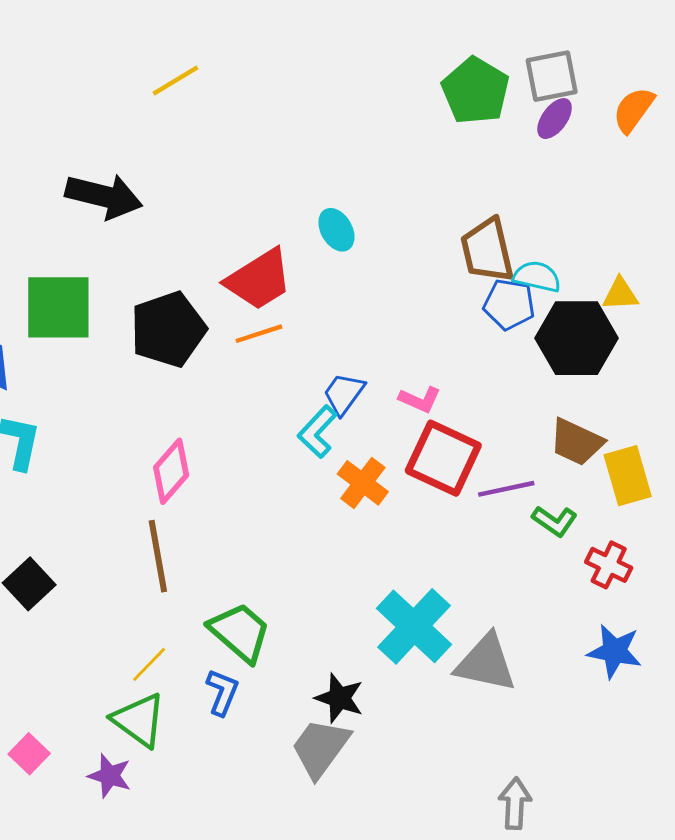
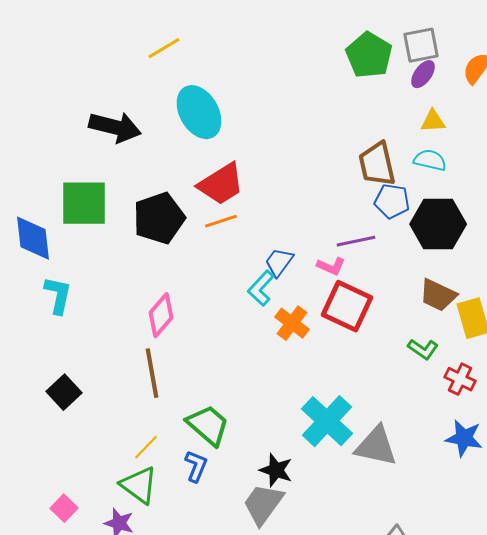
cyan ellipse: (336, 230) -> (199, 112), moved, size x1.8
cyan semicircle: (537, 277) -> (430, 160), moved
yellow triangle: (620, 294) -> (433, 121), moved
purple line: (506, 489) -> (356, 241), moved

